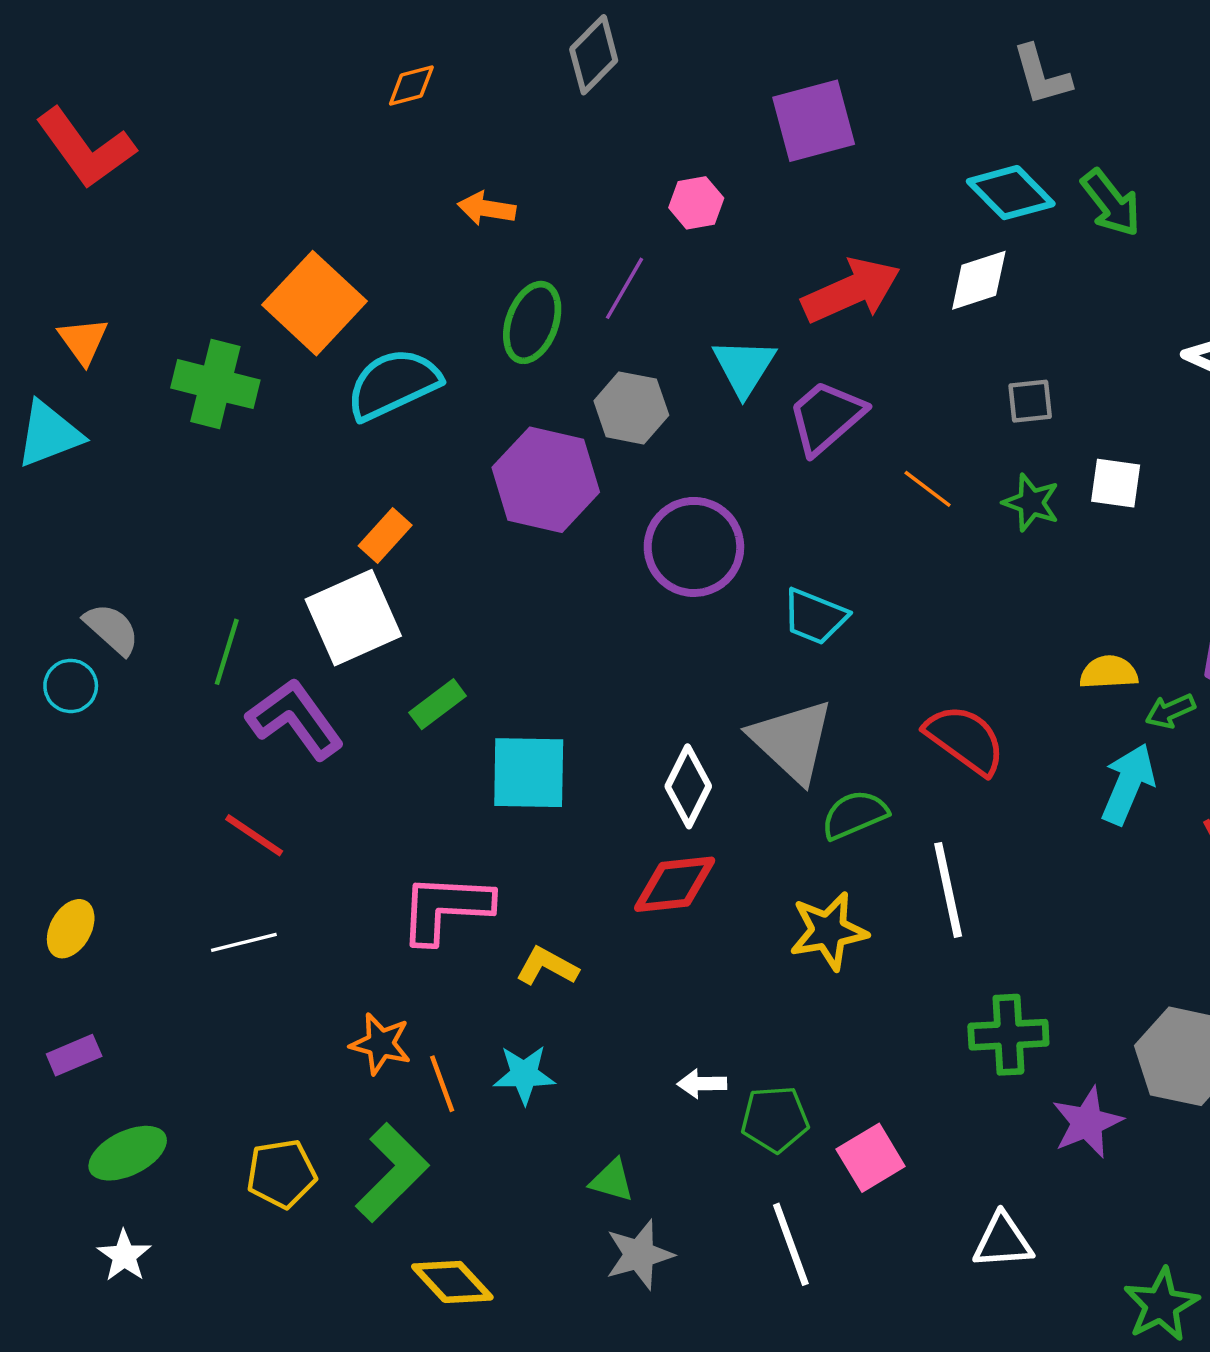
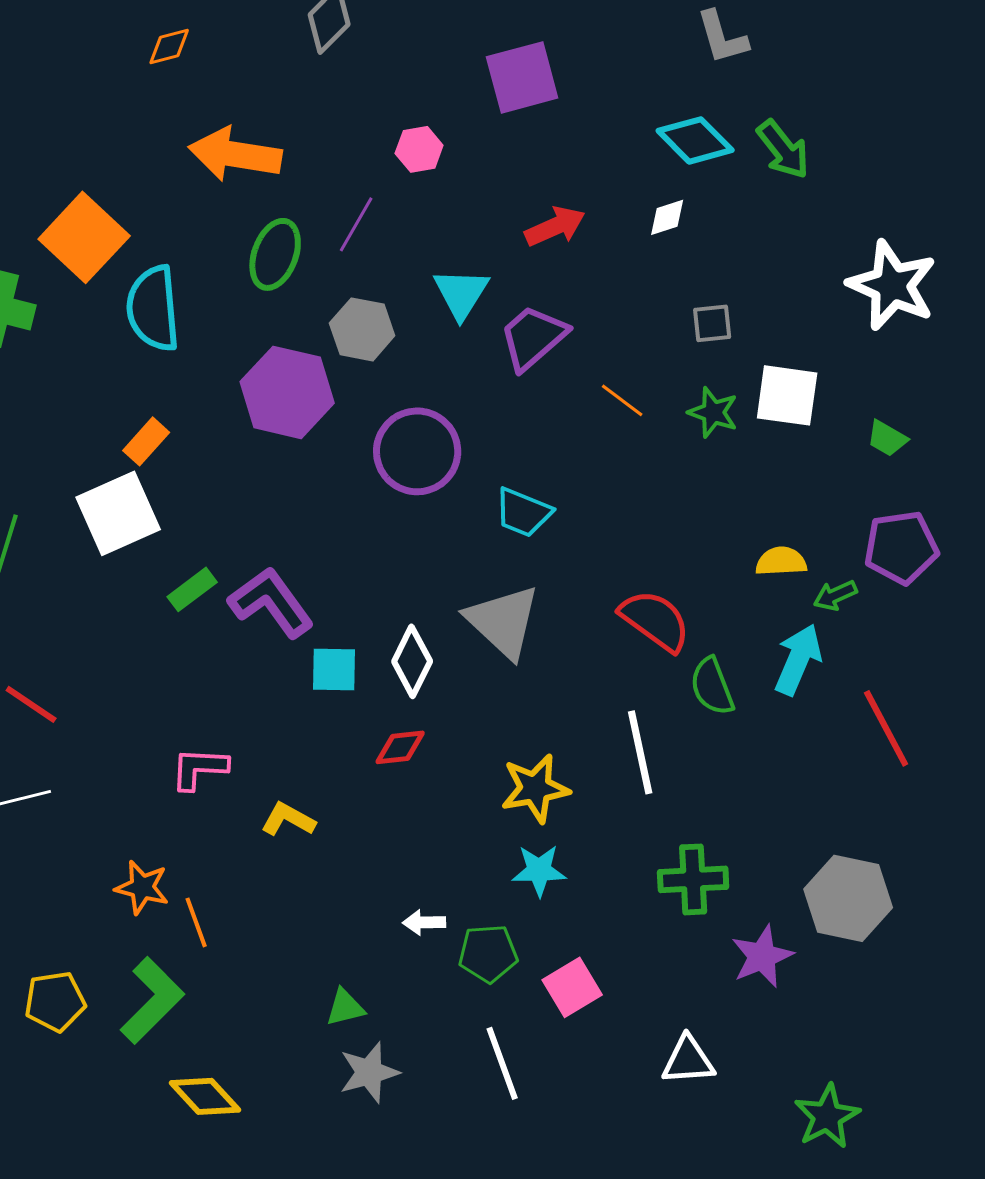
orange arrow: (487, 209) -> (235, 154), size x1.8
white diamond: (979, 280) -> (667, 217), size x0.7
red arrow: (851, 291) -> (555, 226), size x0.7
cyan semicircle: (393, 384) -> (153, 308), turned -70
white square: (1116, 483) -> (787, 395), size x1.4
purple L-shape: (295, 719) -> (271, 602), moved
cyan square: (529, 773) -> (334, 669), moved, size x0.7
green semicircle: (855, 815) -> (712, 686), moved, turned -88
red diamond: (675, 884) -> (400, 747), size x0.7
pink L-shape: (446, 908) -> (199, 768), size x0.7
cyan star: (524, 1075) -> (539, 870), moved
green triangle: (612, 1181) -> (345, 1007), turned -30

